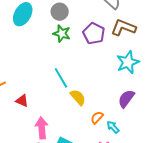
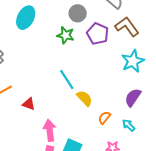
gray circle: (60, 12) -> (78, 13), moved
brown L-shape: (123, 28) -> (127, 27), turned 35
cyan arrow: (113, 127) -> (129, 125), moved

